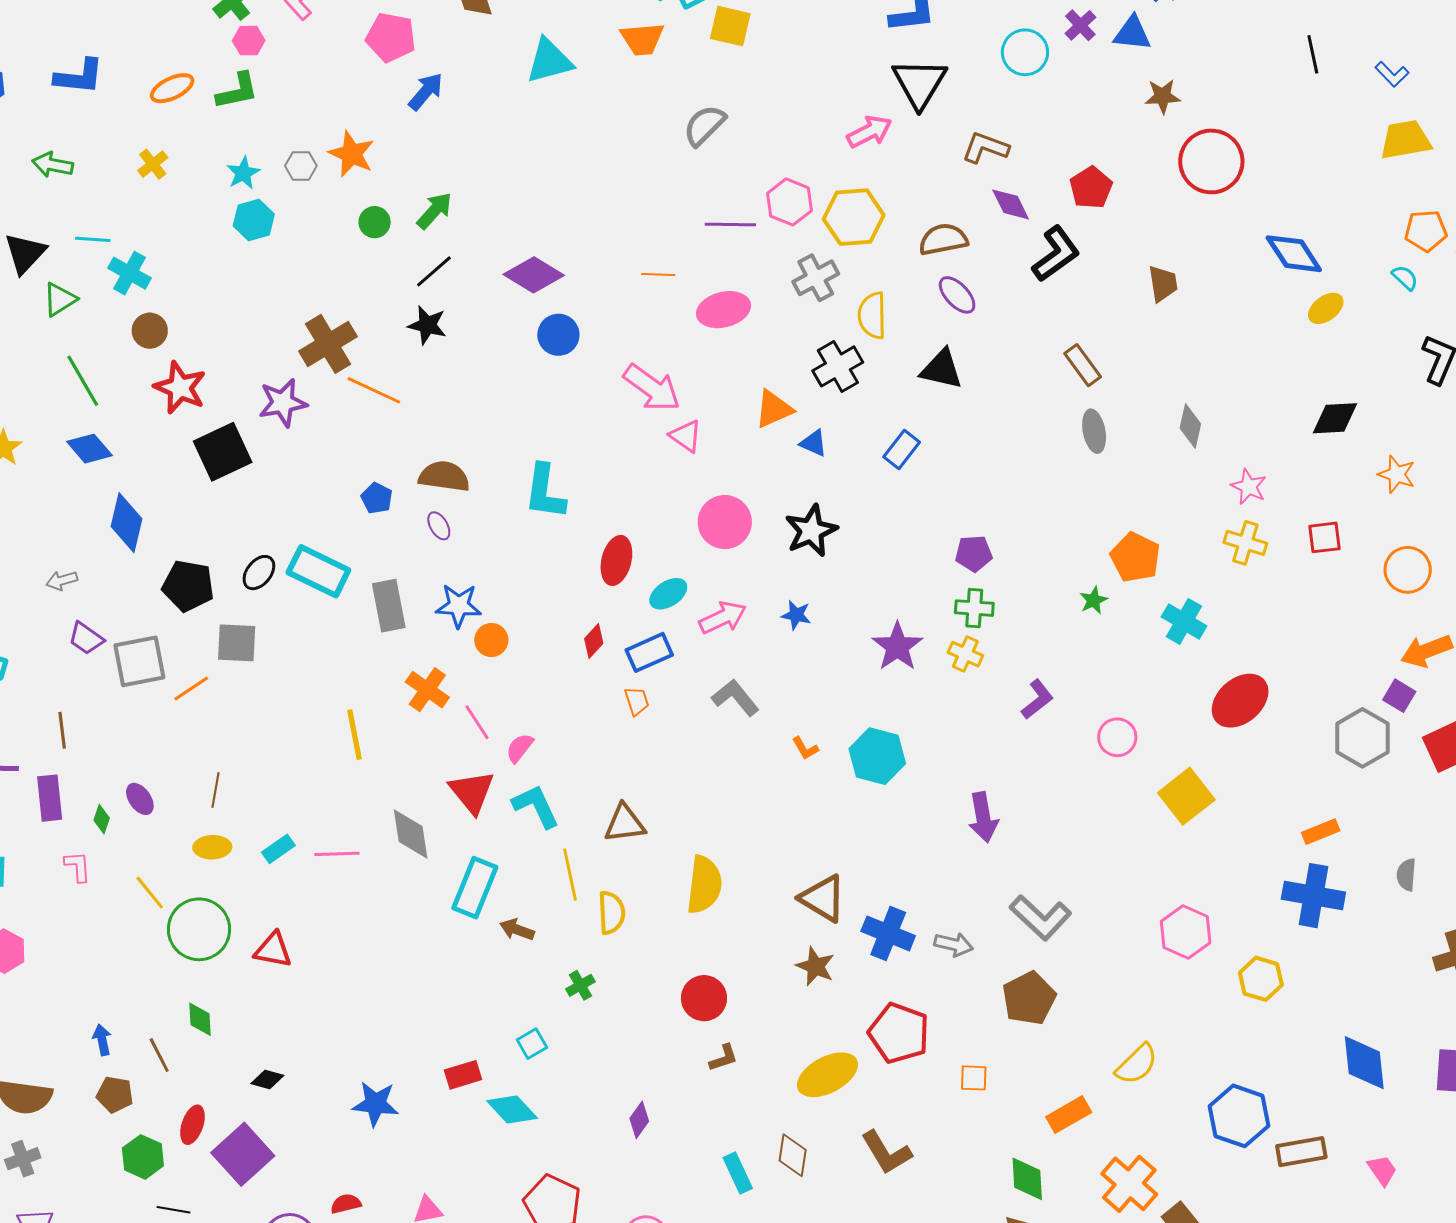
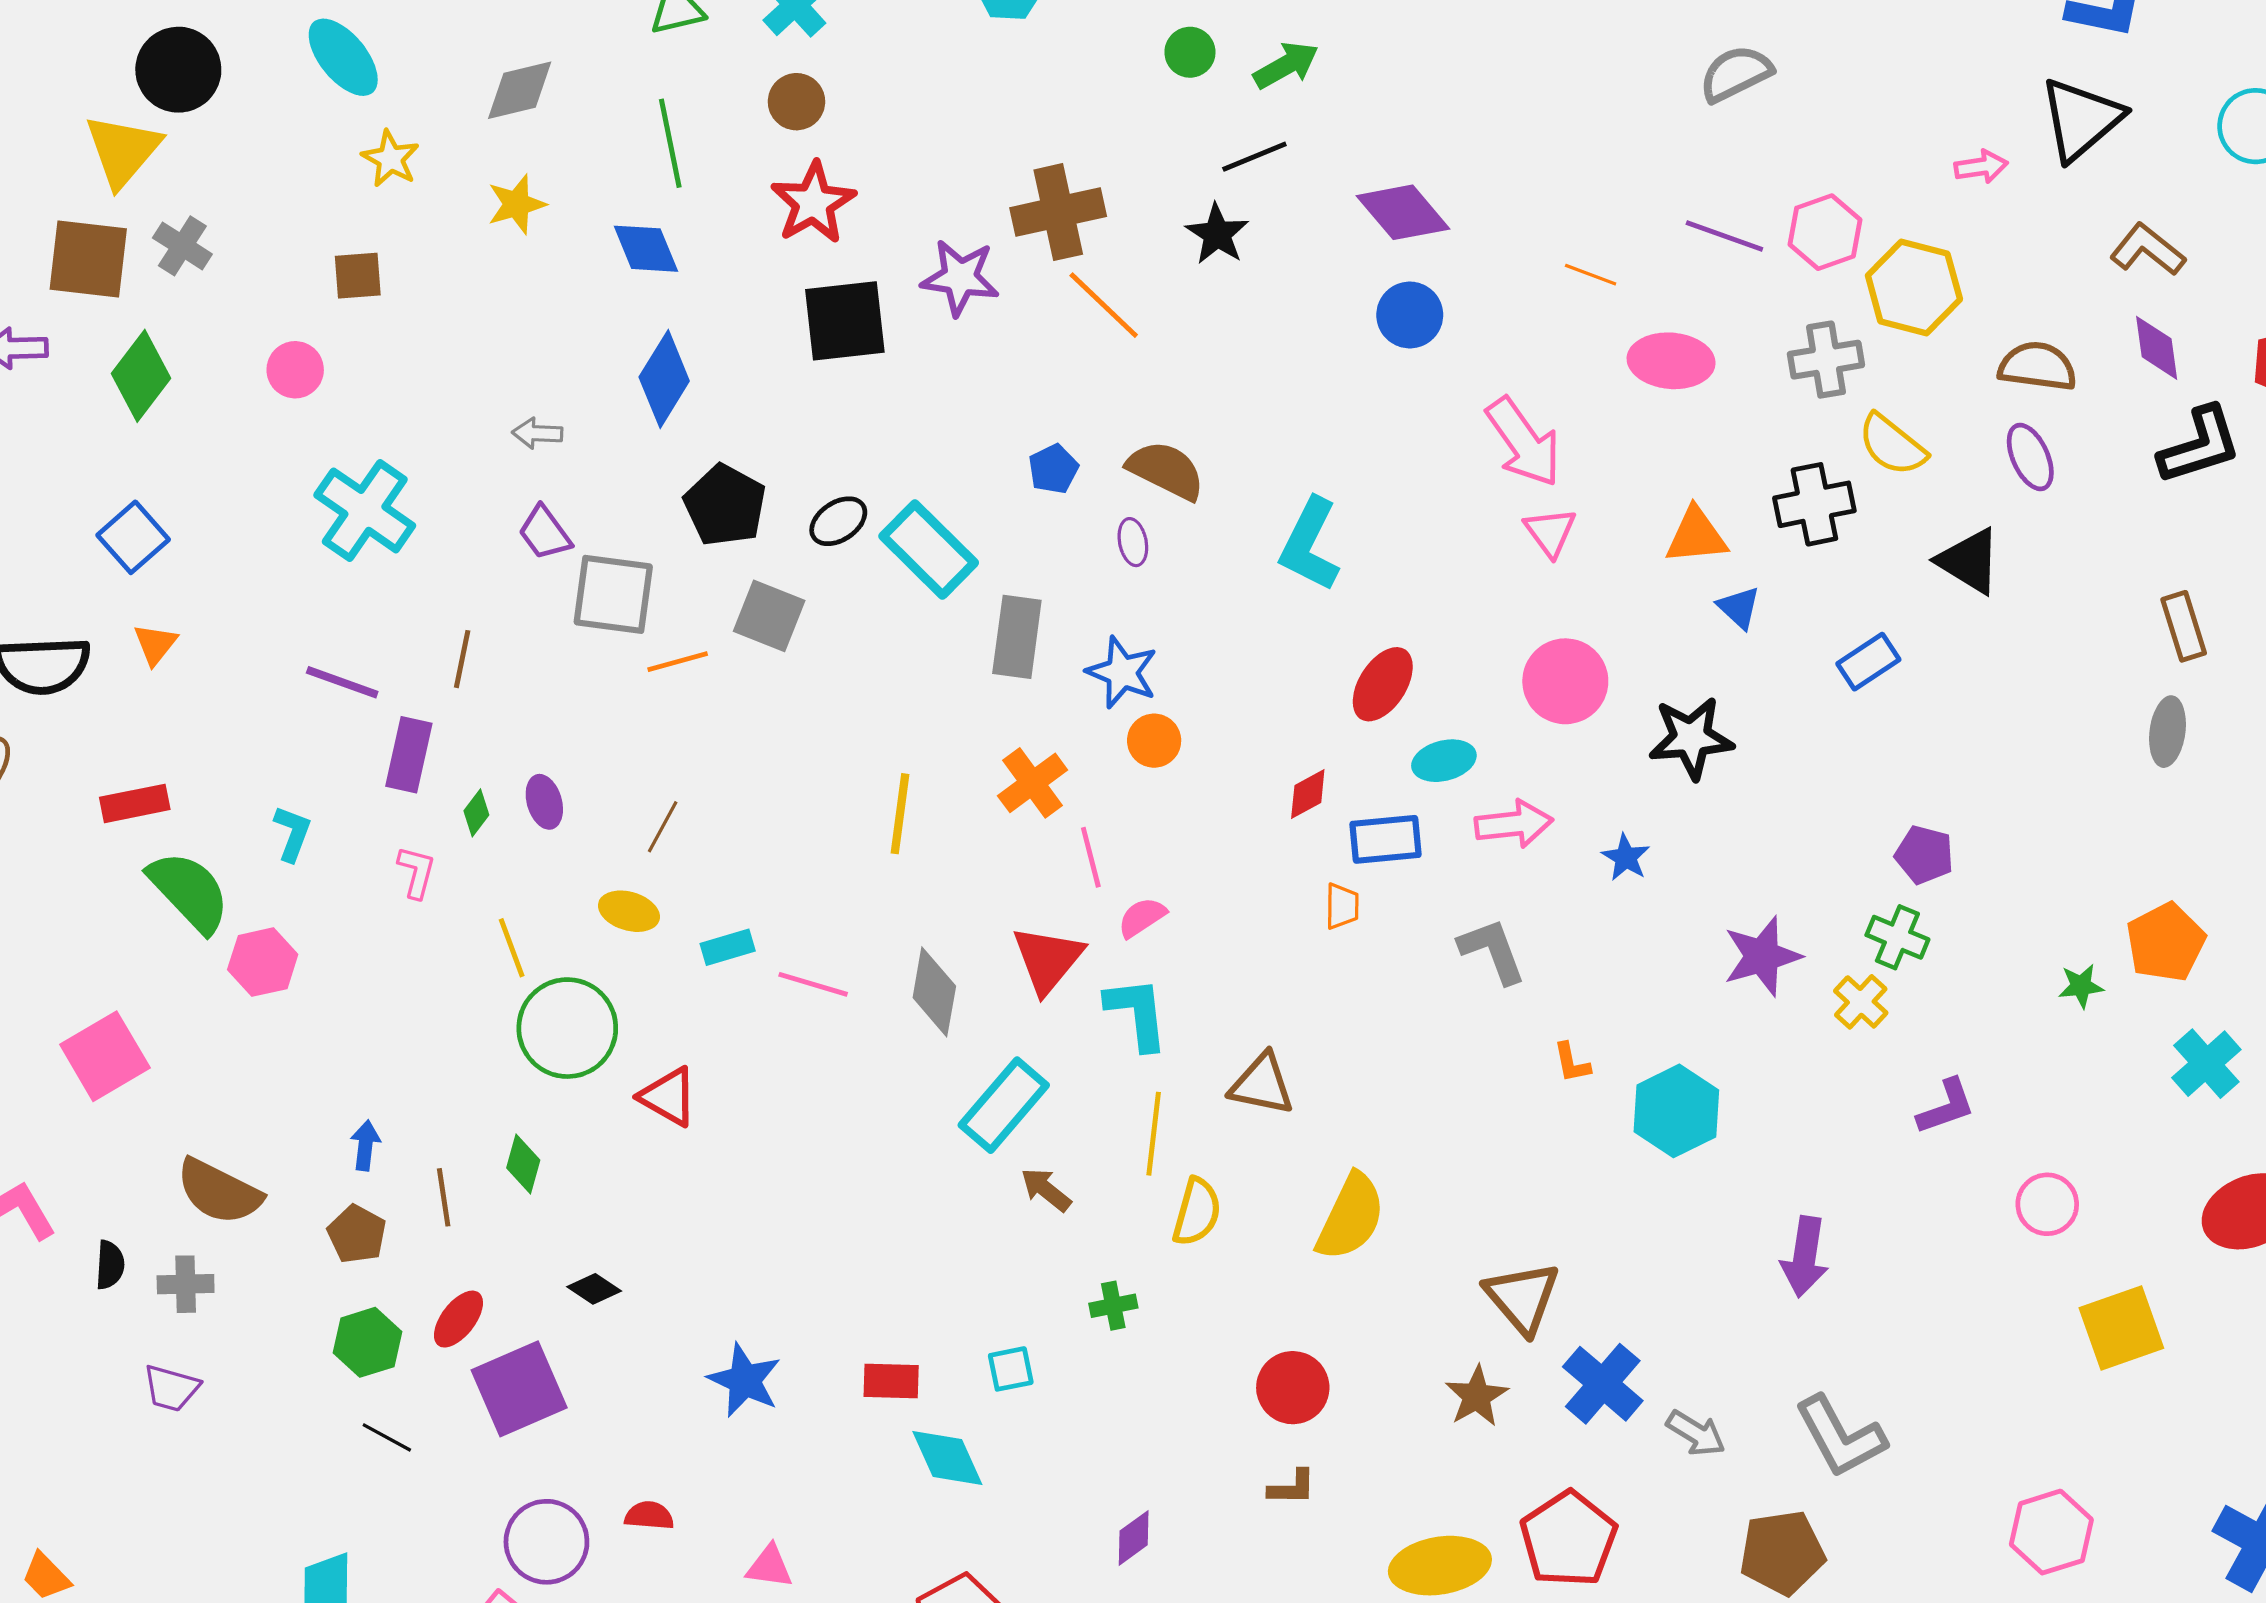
pink arrow: (869, 132) -> (1981, 167), size x0.7
yellow semicircle: (872, 315) -> (1892, 445), turned -69

